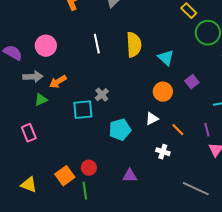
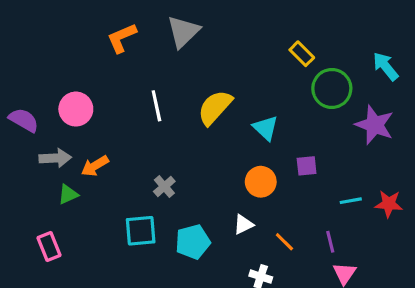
yellow semicircle: (134, 45) -> (215, 107), turned -135
purple square: (192, 82) -> (307, 166), turned 32
cyan square: (83, 110) -> (141, 231), moved

